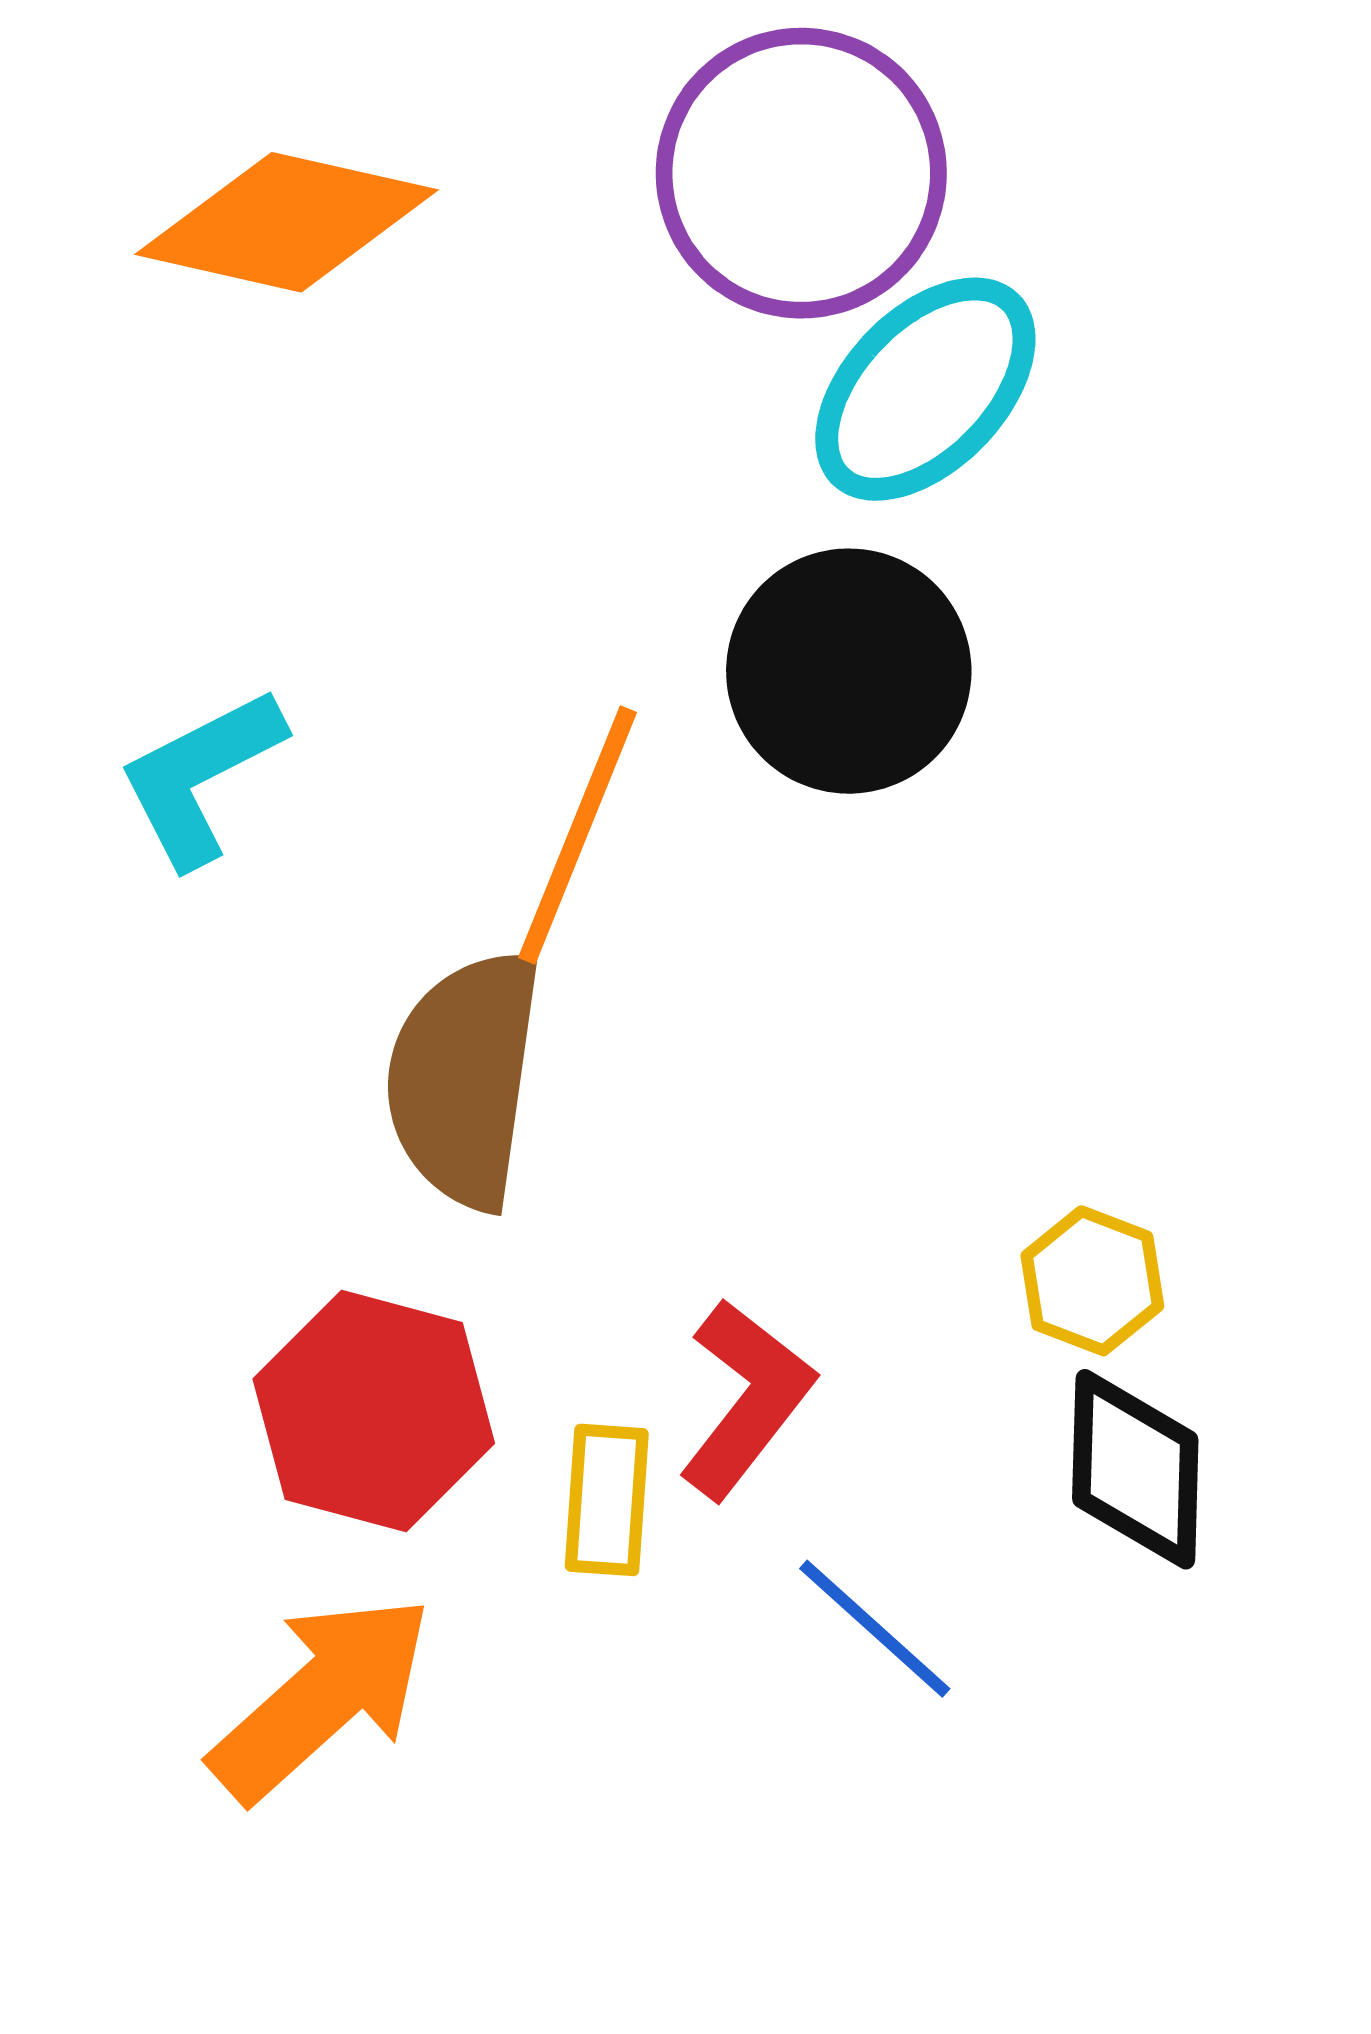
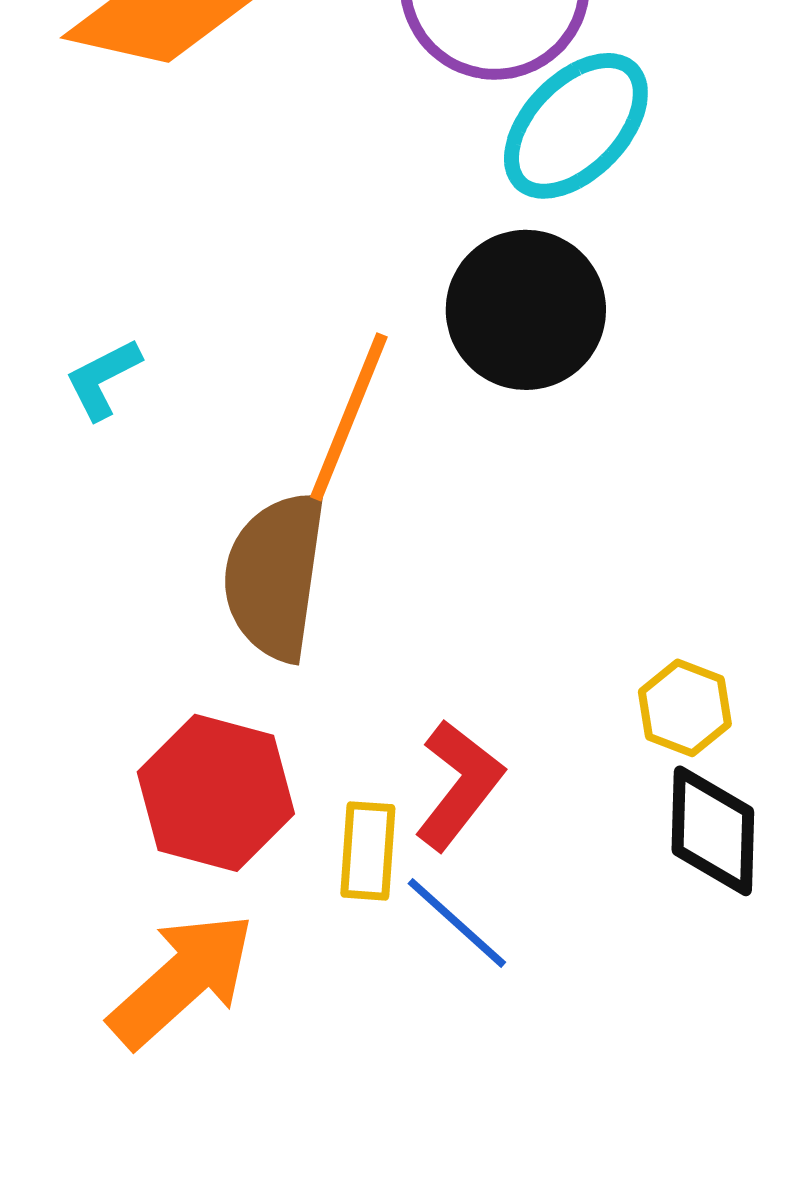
cyan L-shape: (201, 777) -> (103, 379), size x0.7
blue line: (875, 1629) -> (457, 923), moved

